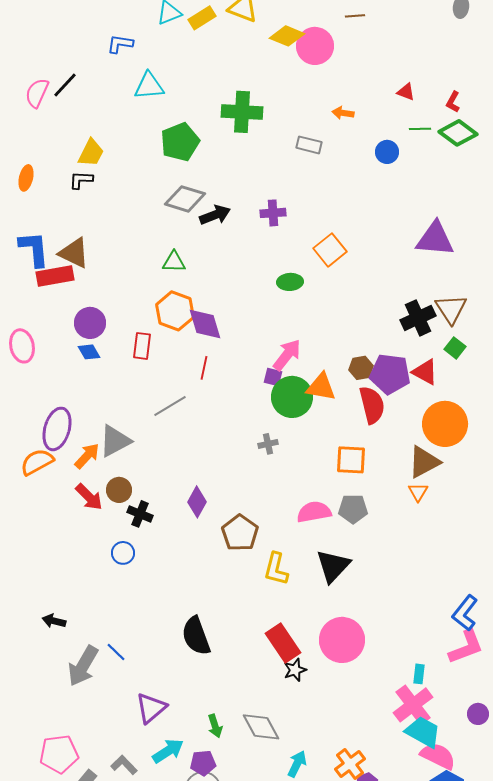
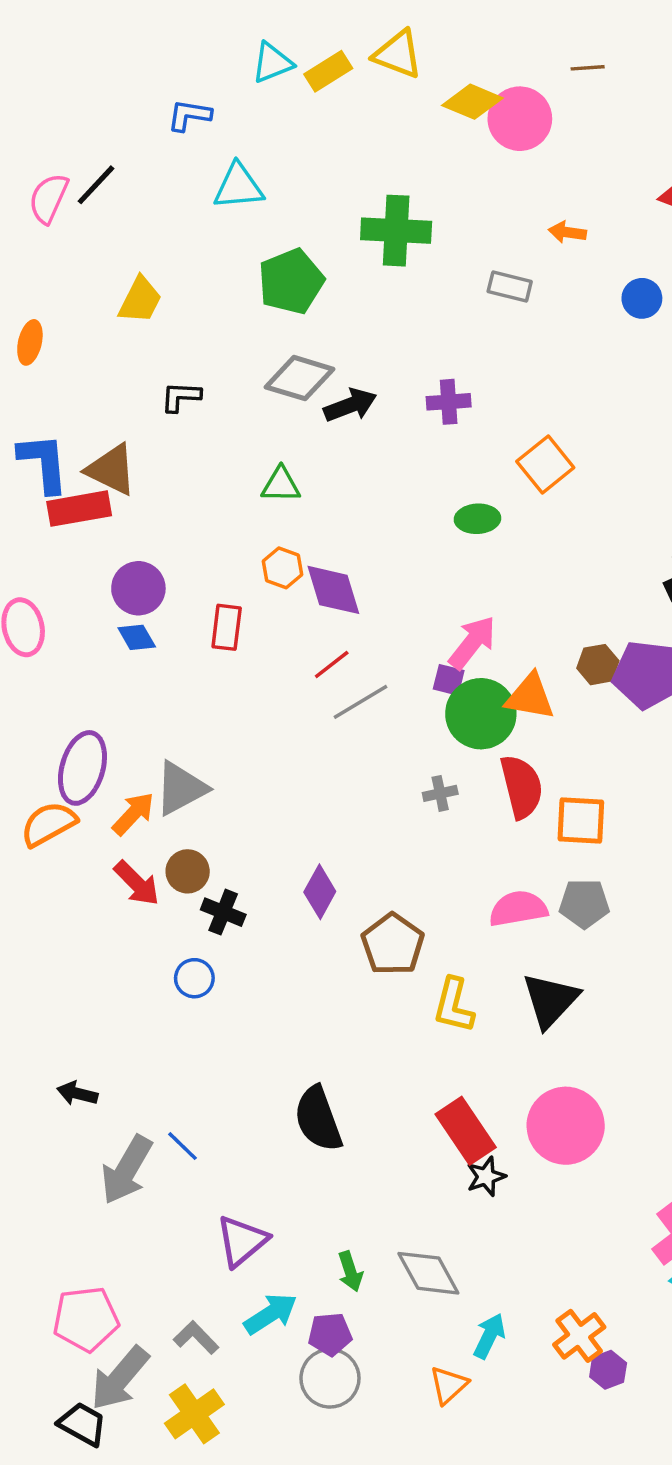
black L-shape: (81, 180) -> (181, 397), moved
orange hexagon: (175, 311) -> (283, 568), size x0.6
red line: (204, 368) -> (332, 665), turned 40
red semicircle: (372, 405) -> (522, 787), moved
gray line: (170, 406) -> (360, 702), moved

